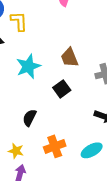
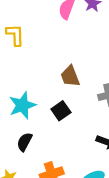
cyan star: (28, 66) -> (22, 105), moved

